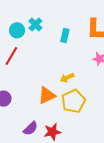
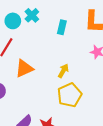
yellow arrow: (67, 78) -> (63, 71), turned 144
orange triangle: (47, 95) -> (24, 68), moved

